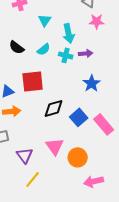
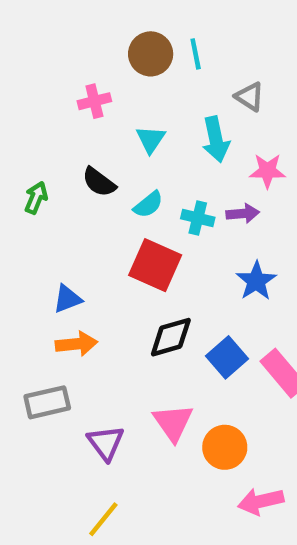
pink star: (97, 21) -> (267, 171), moved
cyan arrow: (69, 33) -> (216, 139), moved
black semicircle: (17, 47) -> (99, 182), moved
red square: (33, 81) -> (155, 265), moved, turned 30
yellow line: (33, 179) -> (103, 519), moved

